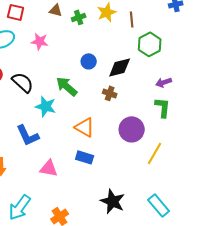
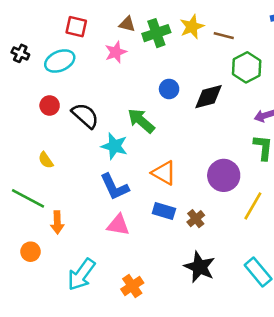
green cross: (79, 17) -> (156, 33), size x1.5
brown line: (132, 19) -> (224, 36), turned -70
pink star: (40, 41) -> (116, 52), moved, turned -30
brown cross: (110, 93) -> (196, 219), moved, turned 32
blue L-shape: (28, 135) -> (114, 187), moved

